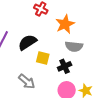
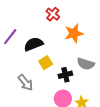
gray semicircle: (74, 46) -> (86, 64), moved
yellow square: (43, 58) -> (46, 63), turned 32

